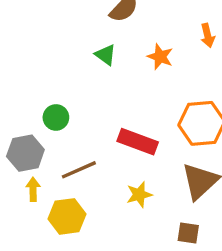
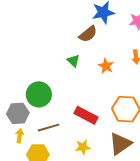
green circle: (56, 117) -> (39, 94), size x1.6

